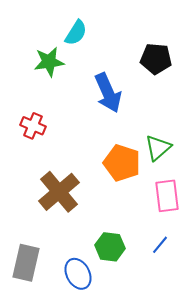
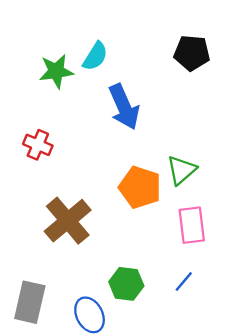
cyan semicircle: (76, 33) -> (95, 56), moved
black pentagon: (156, 59) -> (192, 53), moved

